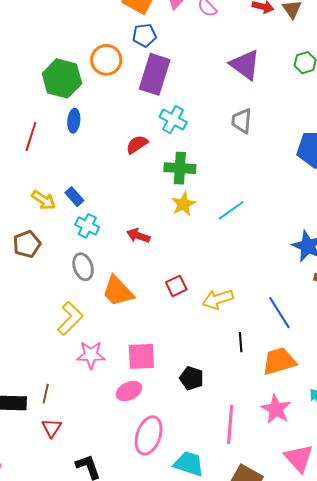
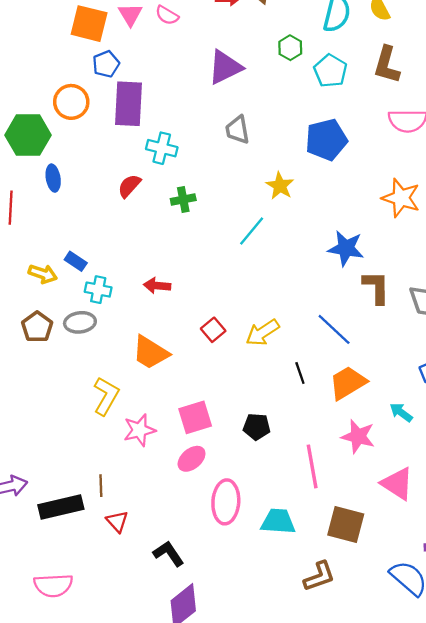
purple triangle: (245, 65) -> (225, 67), turned -48
green cross: (180, 168) -> (183, 200), size x0.7
yellow star: (184, 204) -> (280, 186), moved
gray ellipse: (83, 267) -> (80, 322), moved, turned -64

